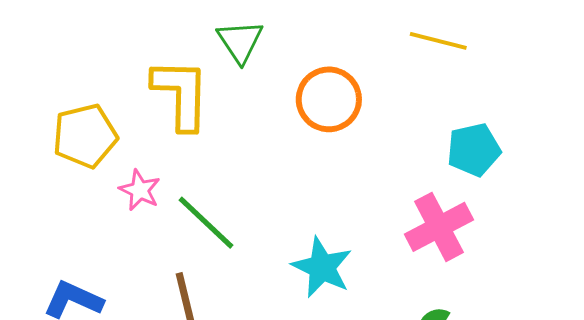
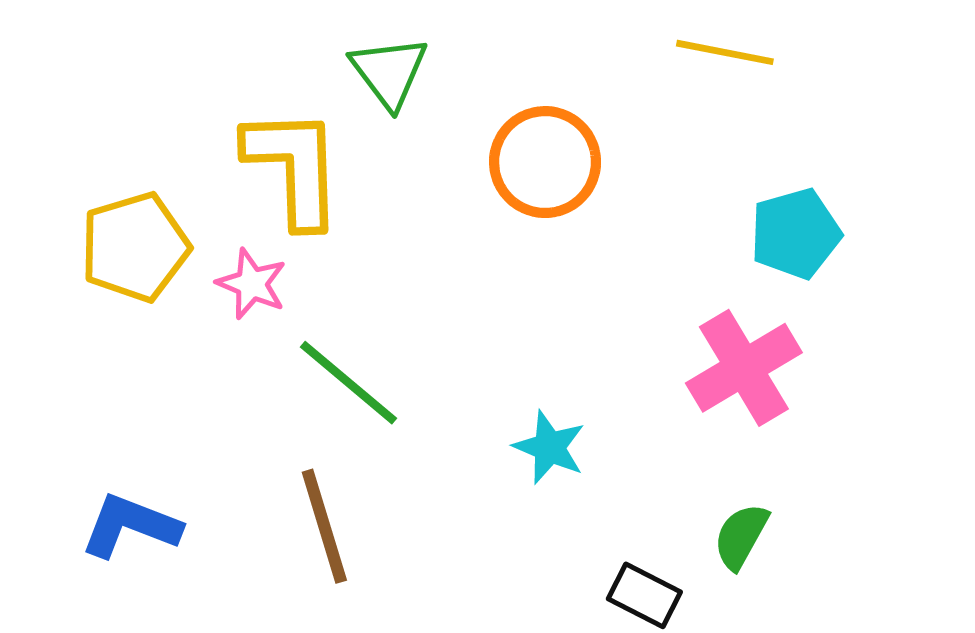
pink star: (140, 190) -> (252, 284), moved
cyan star: (322, 267) -> (549, 447), size x0.7

